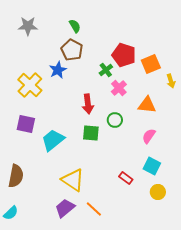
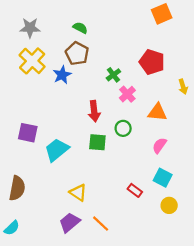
green semicircle: (75, 26) -> (80, 28), turned -32
red pentagon: (124, 55) -> (152, 62), moved
orange square: (151, 64) -> (162, 14), moved
yellow cross: (30, 85) -> (32, 61), moved
yellow triangle: (73, 180) -> (78, 193), size x0.7

